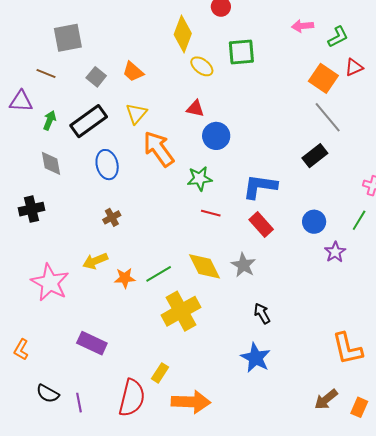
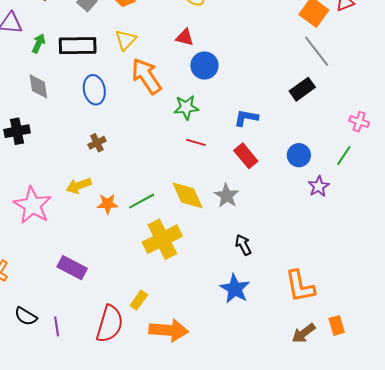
black rectangle: (89, 121) -> (78, 46), turned 33
blue L-shape: (260, 186) -> (246, 118), size x0.7
orange L-shape: (347, 349) -> (300, 286), moved
orange rectangle: (359, 407) -> (337, 325), moved, turned -42

